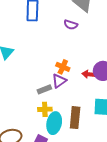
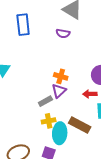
red arrow: (89, 74) -> (90, 94), moved
brown rectangle: (75, 118) -> (80, 125), turned -60

